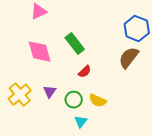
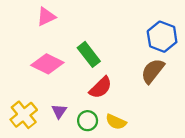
pink diamond: (40, 52) -> (47, 64), turned -48
red semicircle: (85, 72) -> (101, 88), size x1.5

